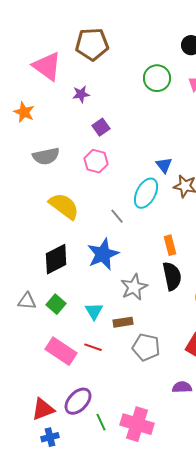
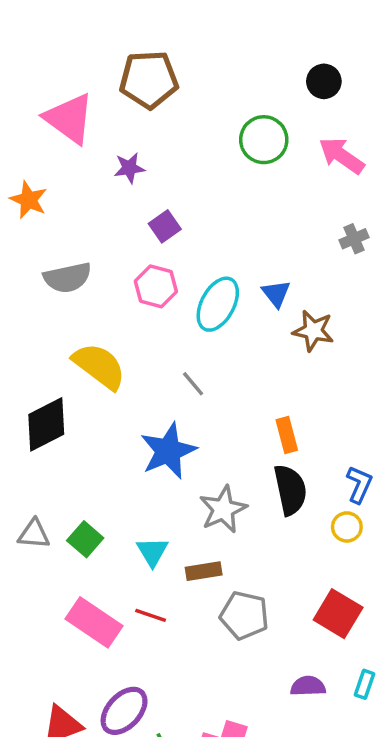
cyan ellipse: (146, 193) -> (218, 304), moved
black diamond: (56, 259) -> (46, 424), moved

